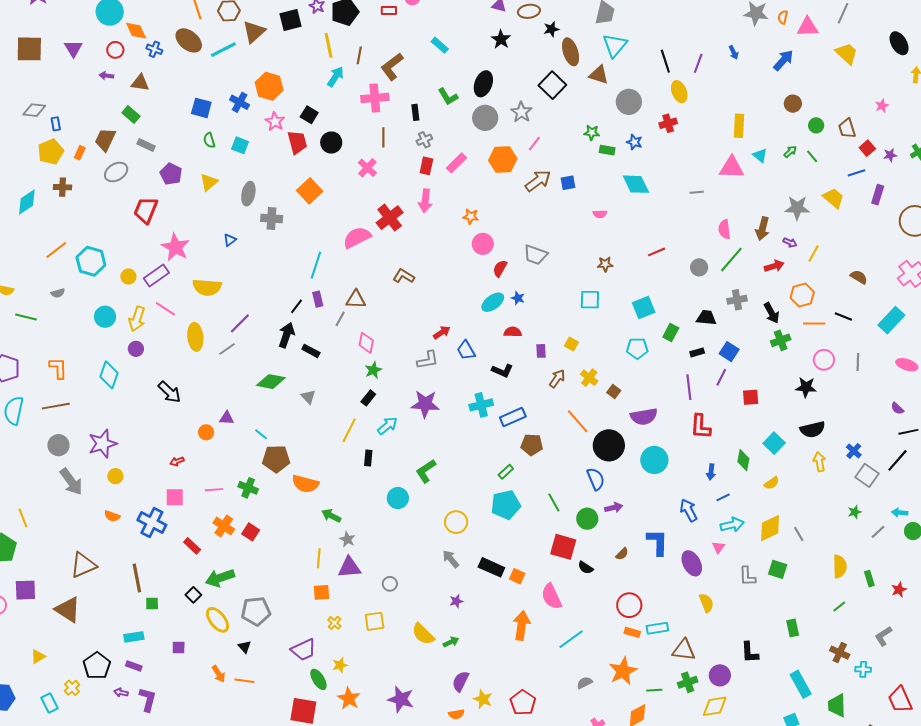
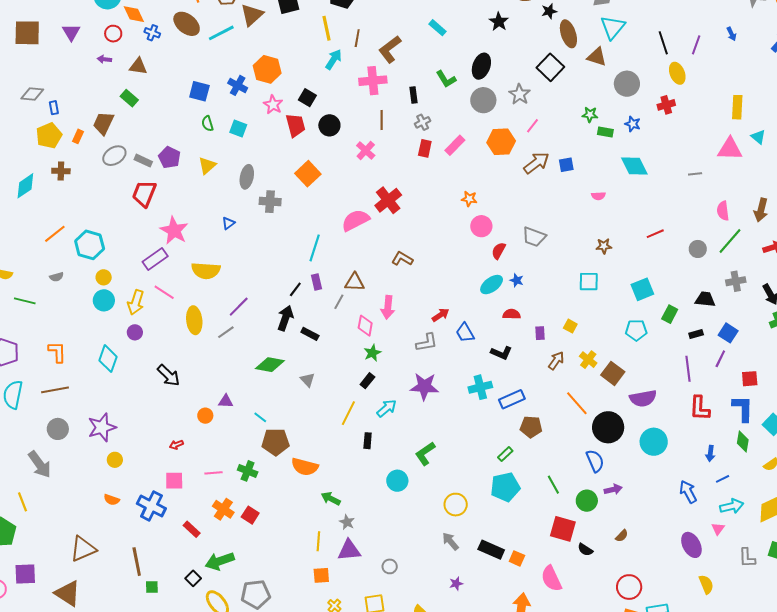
gray rectangle: (146, 145) -> (143, 161), moved
pink arrow: (425, 201) -> (388, 307), moved
yellow circle: (128, 277) -> (104, 277), moved
brown square: (614, 392) -> (613, 373), size x1.6
gray arrow: (71, 482) -> (40, 464), moved
blue L-shape: (657, 542) -> (743, 408), moved

